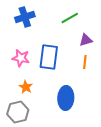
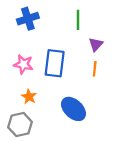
green line: (70, 18) -> (78, 20), turned -60
purple triangle: (86, 40) -> (96, 44), turned -32
blue ellipse: (66, 98) -> (74, 109), turned -50

